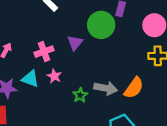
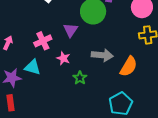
pink star: (54, 76) -> (63, 58), moved
gray arrow: (106, 88) -> (102, 55), moved

